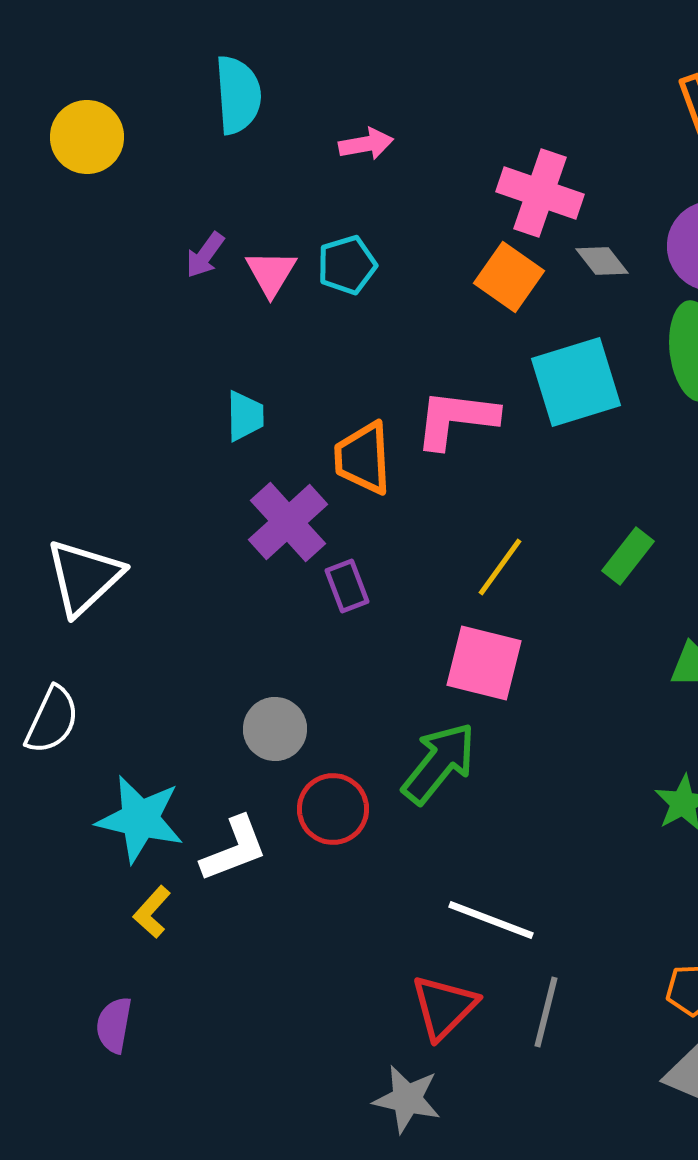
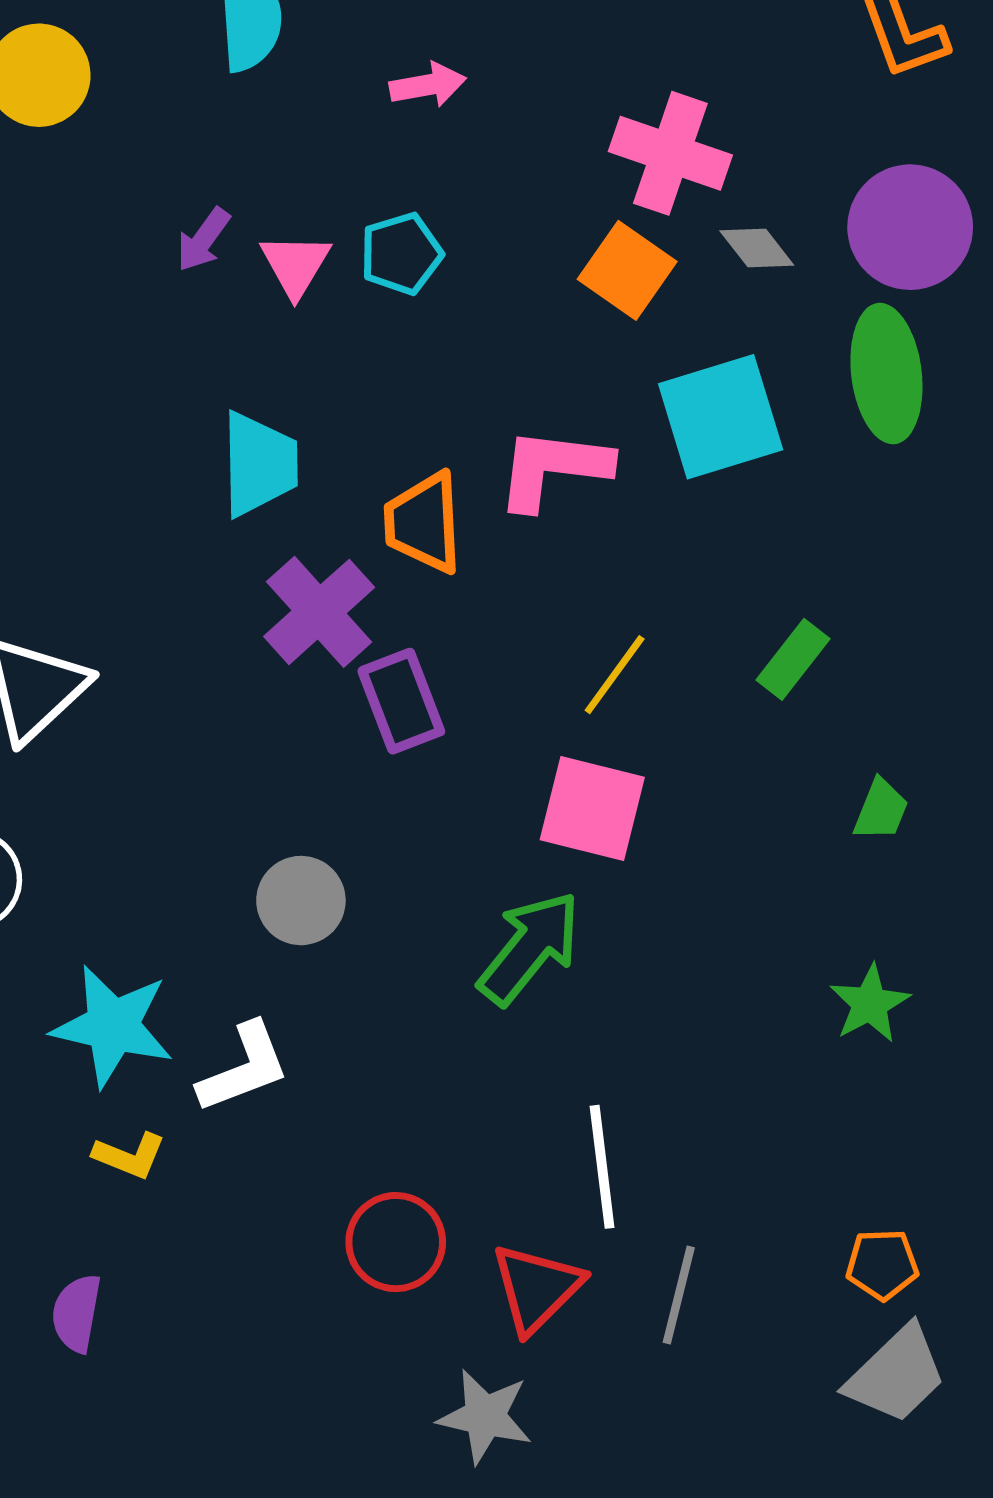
cyan trapezoid: (245, 416) -> (259, 464), size x1.5
purple rectangle: (347, 586) -> (401, 701), size x1.4
red circle: (333, 809) -> (396, 1242), moved
yellow L-shape: (152, 912) -> (129, 1156), turned -110
white line: (491, 920) -> (602, 1167), turned 62

